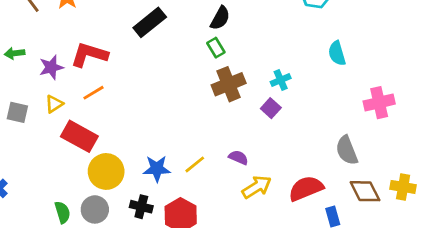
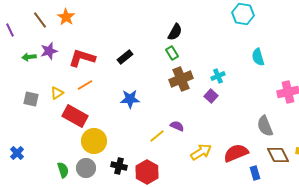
black rectangle: (150, 22) -> (125, 57), moved, size x0.7
purple star: (51, 67) -> (49, 51), moved
purple semicircle: (238, 157) -> (177, 126), moved
blue star: (157, 169) -> (130, 99), moved

